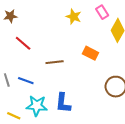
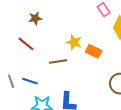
brown star: (10, 16) -> (35, 18), moved
yellow star: (74, 17) -> (74, 42), moved

